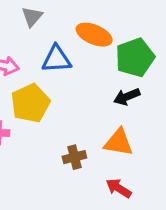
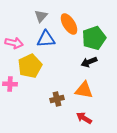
gray triangle: (32, 17) -> (41, 16), moved
orange ellipse: (94, 35) -> (69, 24), turned 35

